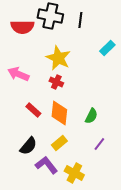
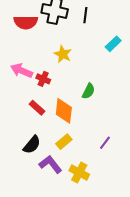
yellow star: (58, 58) -> (63, 54), size x0.7
red cross: (56, 82) -> (43, 79), moved
green semicircle: (91, 116) -> (89, 91), moved

